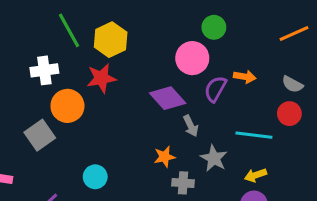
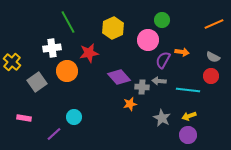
yellow hexagon: (111, 40) -> (113, 28), moved
purple diamond: (168, 98) -> (119, 77), moved
gray arrow: (191, 126) -> (159, 81), moved, turned 120
gray square: (40, 135) -> (37, 82), moved
gray star: (214, 158) -> (162, 118), moved
cyan circle: (95, 177) -> (74, 117), moved
gray cross: (183, 183) -> (142, 87), moved

